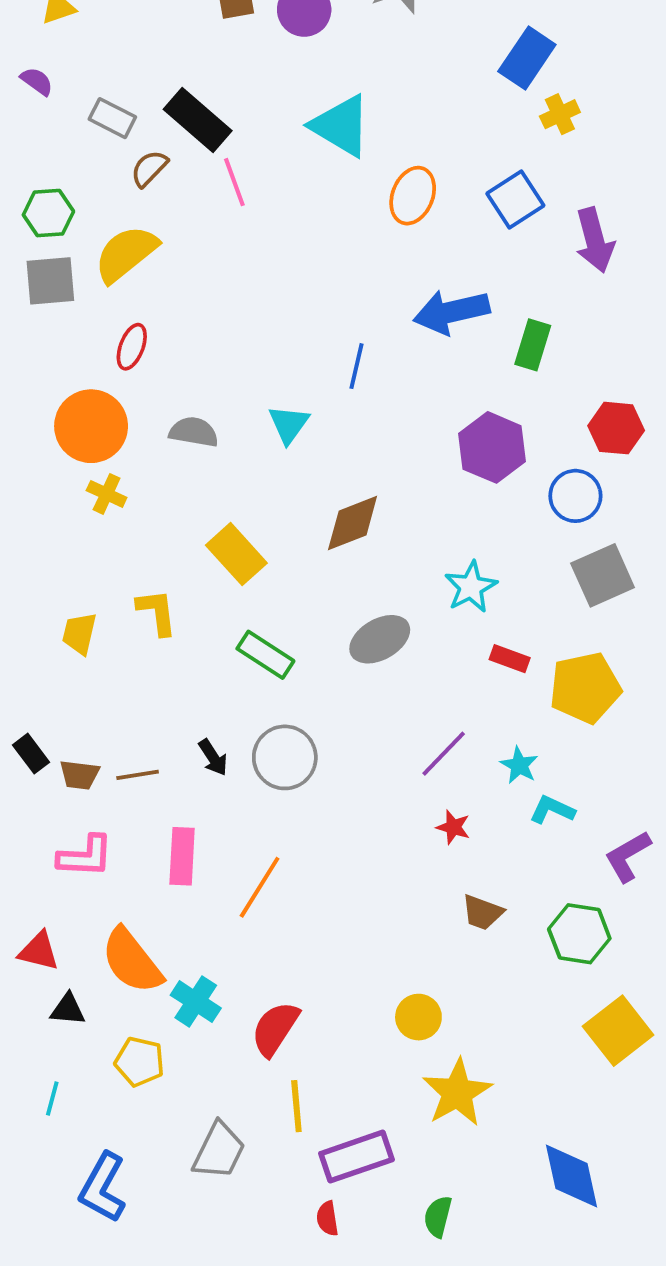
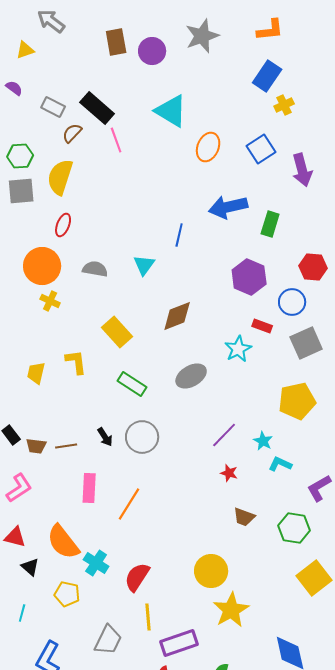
yellow semicircle: (126, 254) -> (60, 177), turned -33
red rectangle: (510, 659) -> (262, 326), moved
pink L-shape: (85, 856) -> (19, 488), moved, turned -36
black triangle: (68, 1009) -> (30, 567), turned 36
yellow circle: (418, 1017) -> (211, 571), size x1.4

